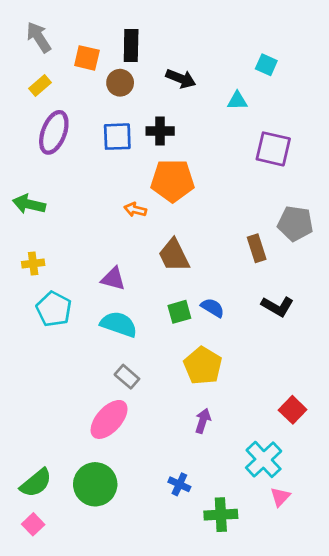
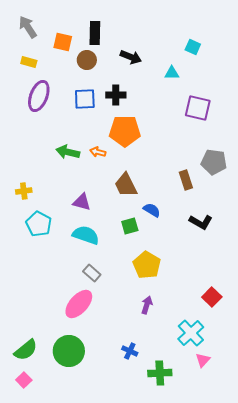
yellow rectangle: (40, 85) -> (29, 62), turned 56
green arrow: (29, 204) -> (68, 152), moved
blue semicircle: (213, 308) -> (152, 210), moved

